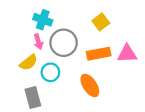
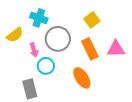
pink arrow: (38, 42) -> (34, 50), moved
orange rectangle: (99, 54) -> (90, 49), turned 75
yellow semicircle: (28, 62) -> (15, 35), moved

